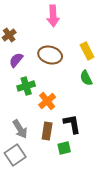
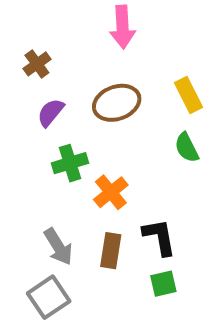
brown ellipse: (50, 55) -> (117, 103), turned -35
green square: (64, 148) -> (163, 284), moved

